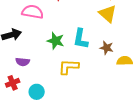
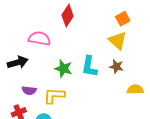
brown star: (107, 48) -> (116, 67), moved
yellow L-shape: (69, 67) -> (54, 96), moved

